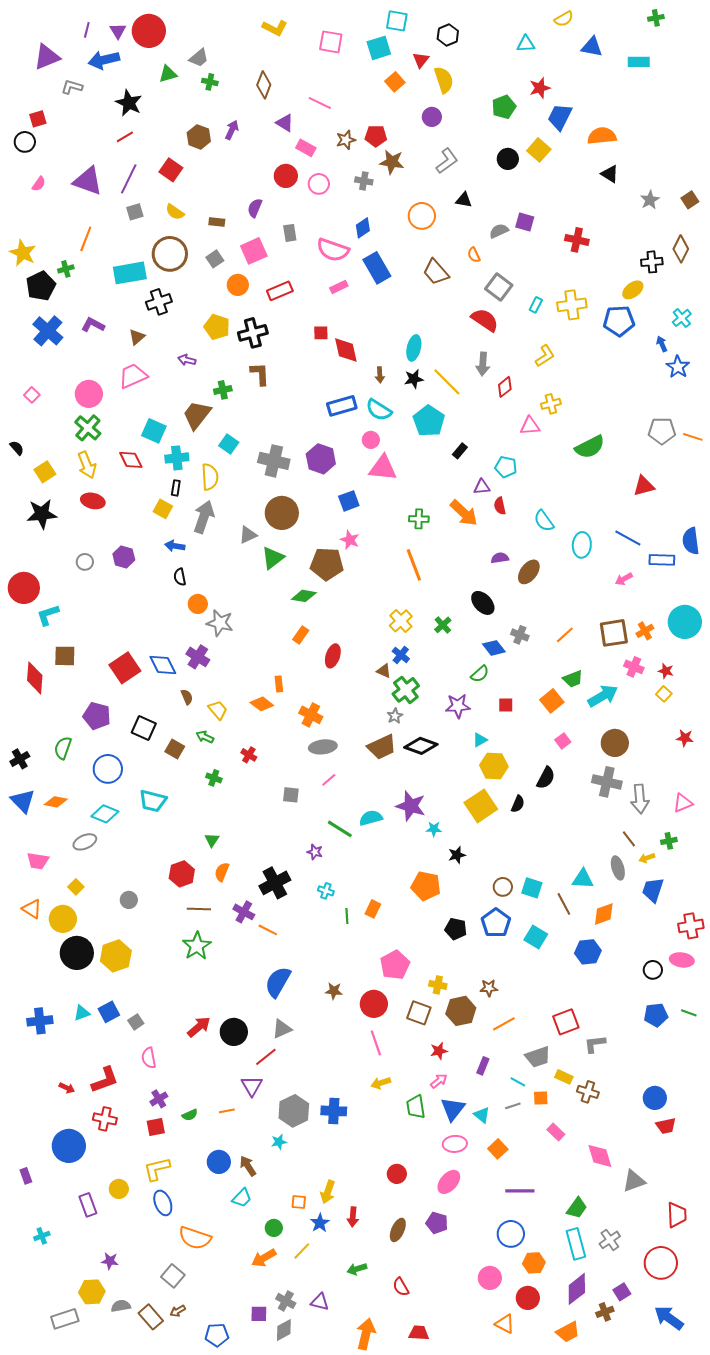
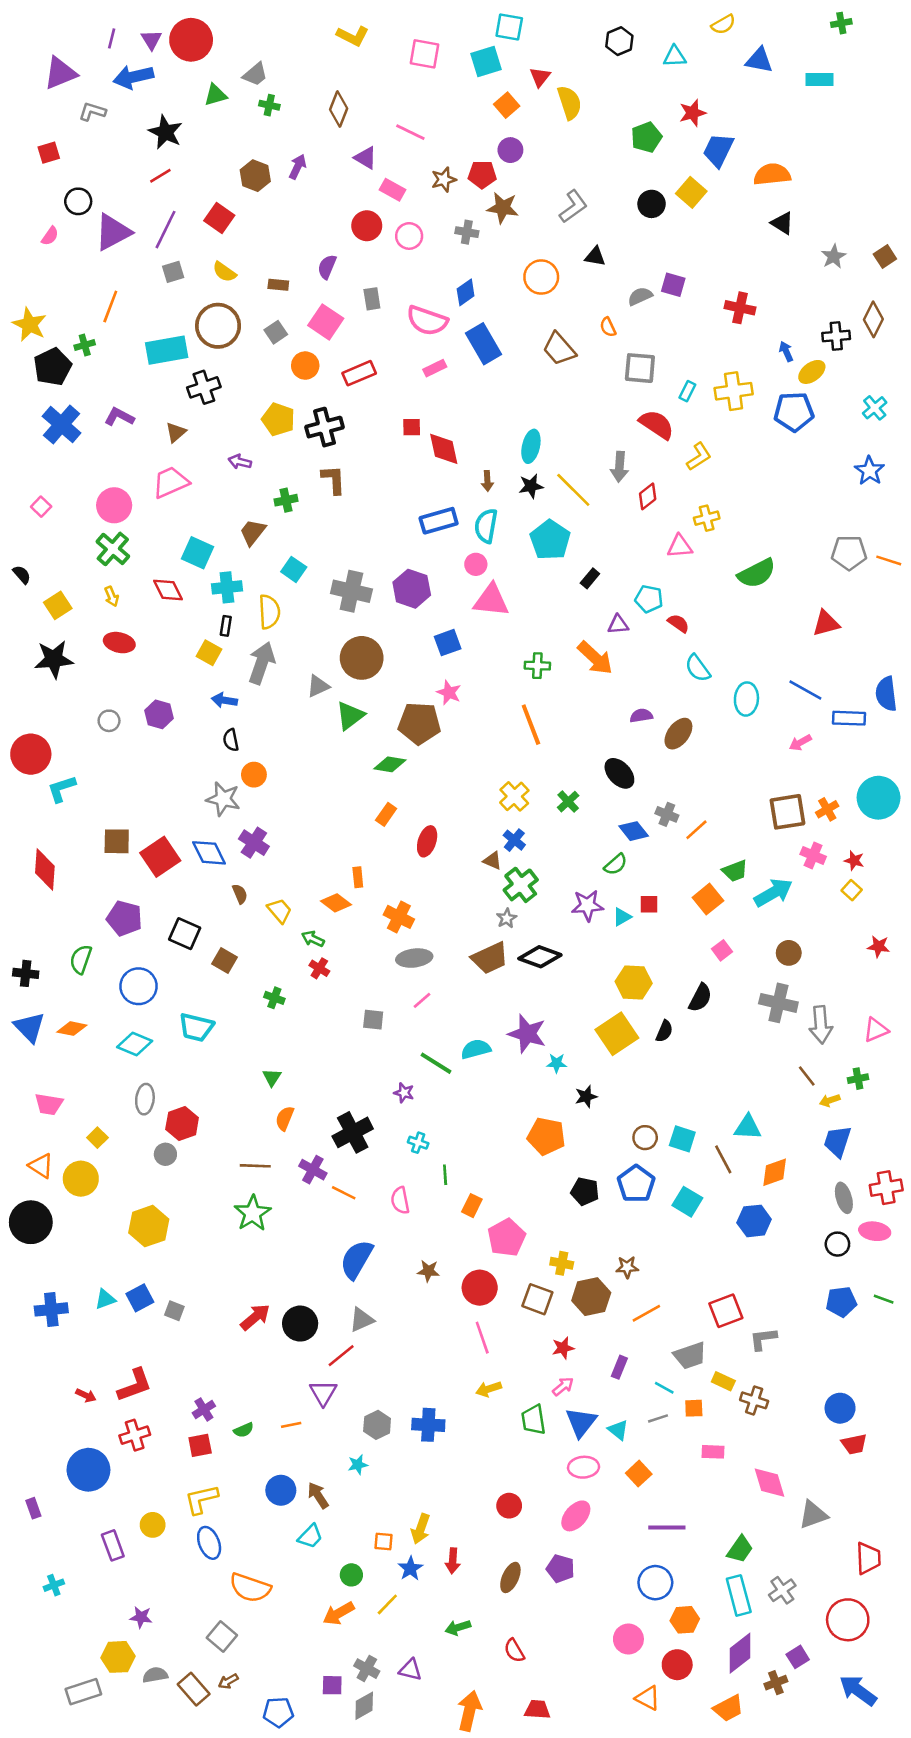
black hexagon: (448, 35) -> (619, 41), moved
purple circle: (432, 117) -> (510, 150), moved
black circle: (25, 142) -> (78, 201), moved
purple triangle: (88, 181) -> (113, 232), turned -48
pink square: (254, 251) -> (326, 322), turned -32
gray square: (499, 287) -> (640, 368), turned -32
red semicircle: (485, 320) -> (657, 425), moved
blue arrow: (662, 344) -> (786, 351), moved
cyan semicircle: (379, 410) -> (486, 526), turned 68
brown trapezoid: (197, 415) -> (253, 532), size x0.7
yellow arrow: (87, 465) -> (112, 596), size x0.6
red semicircle: (500, 506) -> (678, 623), moved, turned 138
gray star: (220, 623) -> (223, 799), moved
orange line: (565, 635) -> (696, 830), moved
brown square: (65, 656) -> (117, 841), moved
green arrow: (205, 737) -> (313, 939), moved
cyan triangle: (480, 740) -> (622, 917), moved
brown circle: (615, 743) -> (789, 953), size x0.7
black cross: (20, 759) -> (26, 973), turned 36
gray ellipse: (85, 842) -> (145, 1099), moved, turned -60
gray ellipse: (618, 868) -> (844, 1198), moved
red hexagon: (182, 874) -> (182, 1123), moved
orange rectangle: (373, 909) -> (472, 1206), moved
black circle: (77, 953) -> (31, 1222), moved
gray square: (136, 1022) -> (174, 1311), turned -35
pink semicircle: (149, 1058) -> (400, 1200), moved
gray hexagon: (294, 1111) -> (377, 1425), size x0.7
red cross: (105, 1119) -> (135, 1435), turned -30
pink rectangle: (556, 1132) -> (713, 1452), turned -42

